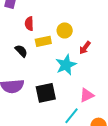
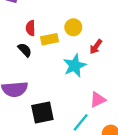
red semicircle: (29, 24) -> (31, 28), moved
black square: (46, 93) -> (42, 113), moved

